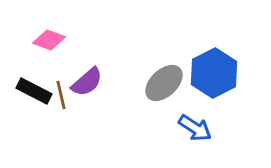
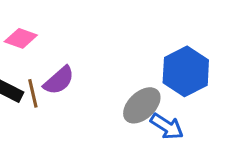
gray ellipse: (164, 83) -> (142, 105), moved

